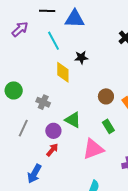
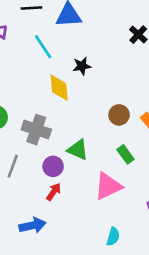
gray cross: (43, 102) -> (36, 130), size x1.5
blue arrow: (34, 174) -> (32, 225), turned -126

